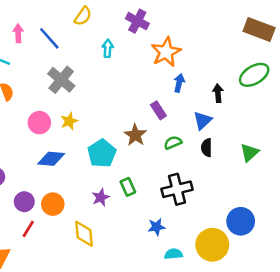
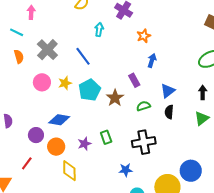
blue line: (49, 38) -> (83, 56), moved
orange star: (166, 52) -> (144, 36), size x0.6
gray cross: (61, 80) -> (47, 50), moved
black arrow: (218, 93) -> (203, 92), moved
cyan pentagon: (102, 153) -> (90, 90), moved
blue diamond: (51, 159) -> (59, 120), moved
purple circle: (24, 202) -> (36, 135), moved
orange circle: (53, 204) -> (56, 147), moved

